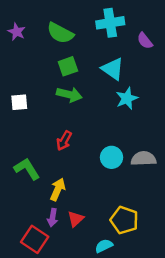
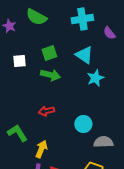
green semicircle: (60, 33) -> (36, 17), moved
white square: (19, 102) -> (19, 61), moved
red arrow: (64, 141) -> (46, 111), turned 49
gray semicircle: (144, 159) -> (103, 142), moved

